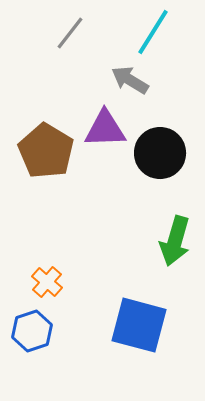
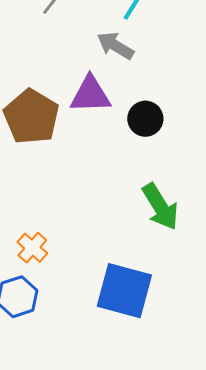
black circle: (160, 153) -> (145, 119), size x0.7
green arrow: (175, 241) -> (160, 207), turned -48

